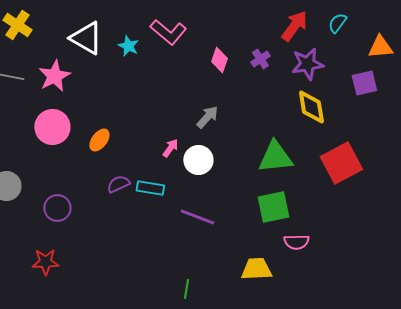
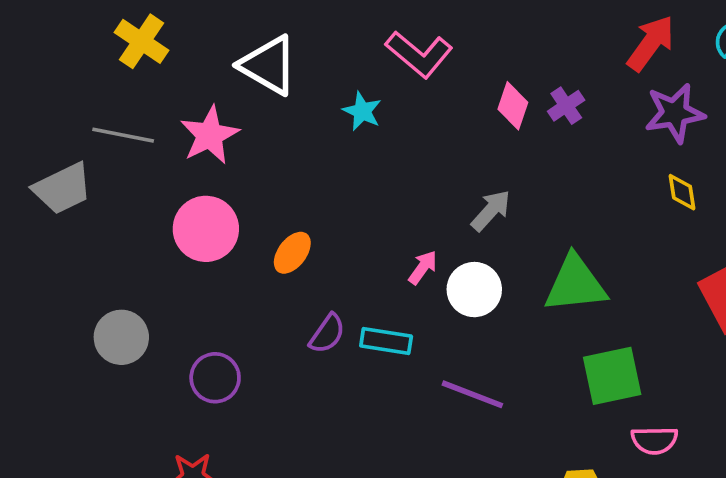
cyan star: (128, 46) -> (362, 111), moved
purple cross: (260, 59) -> (566, 106), moved
yellow diamond: (311, 107) -> (682, 192), size x0.6
green triangle: (275, 157) -> (575, 284), moved
purple semicircle: (118, 184) -> (327, 334), turned 150

